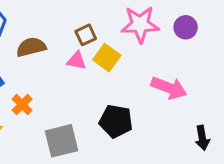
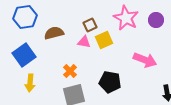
pink star: (140, 24) -> (126, 18), turned 30
yellow square: (107, 58) -> (104, 40), turned 30
orange cross: (22, 105) -> (70, 71), moved

